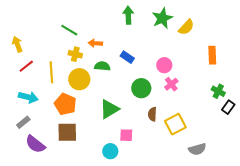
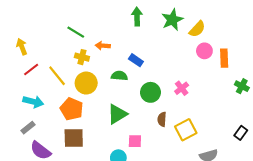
pink circle: (164, 65) -> (204, 51), moved
green semicircle: (102, 66) -> (119, 76), moved
yellow line: (51, 72) -> (57, 76), turned -35
green cross: (218, 91) -> (242, 86), moved
black rectangle: (228, 107) -> (241, 133), moved

